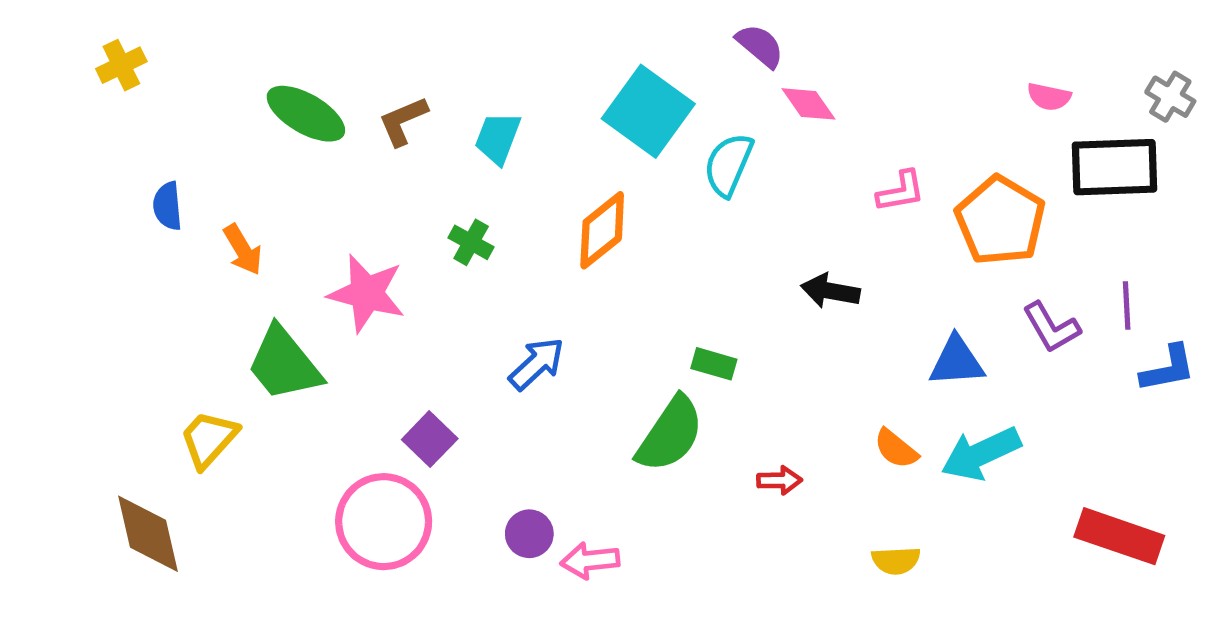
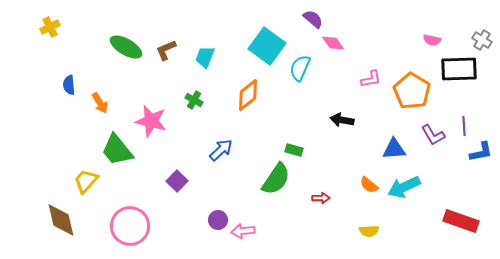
pink circle: (384, 522) -> (130, 226), moved

